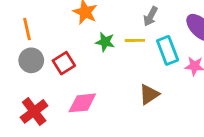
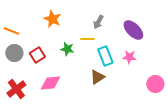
orange line: (27, 29) -> (11, 31), turned -56
green star: (105, 42) -> (67, 49), moved
cyan rectangle: (168, 50) -> (105, 56), moved

